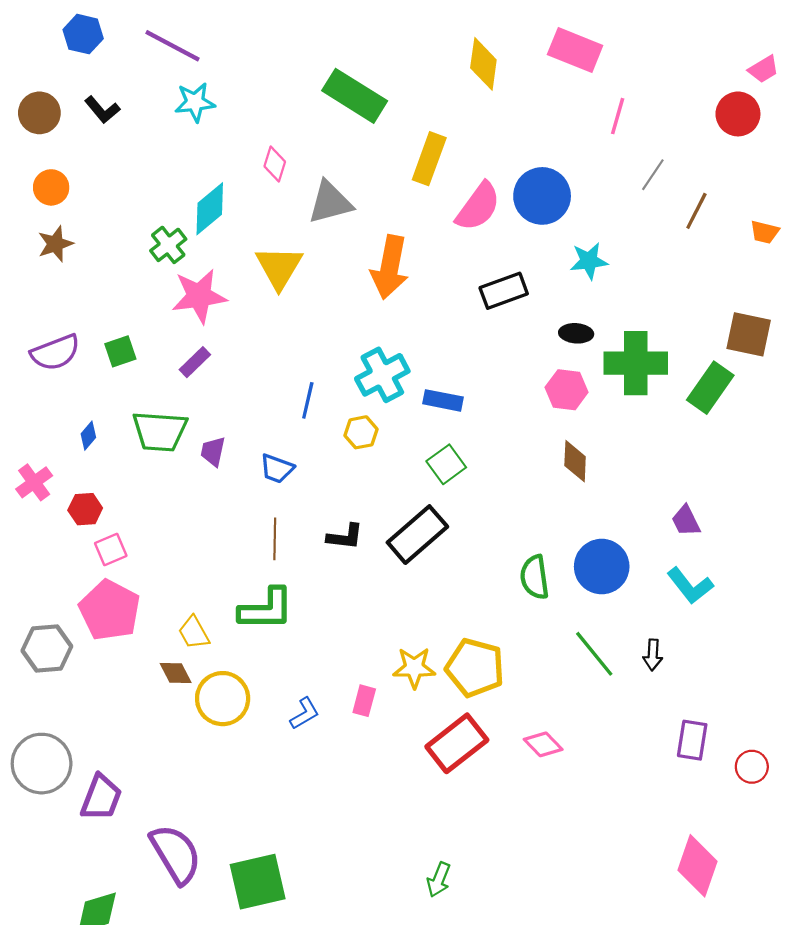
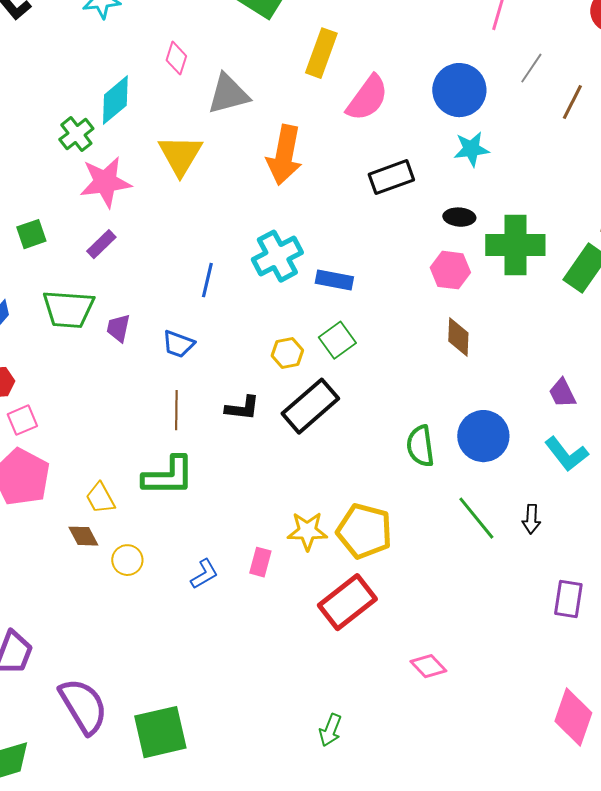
blue circle: (542, 196) -> (459, 90), moved
yellow hexagon: (361, 432) -> (287, 353), moved
yellow circle: (223, 699) -> (127, 560), size x0.6
pink diamond: (543, 744) -> (428, 666), moved

